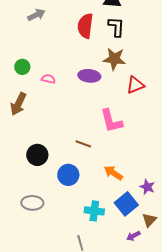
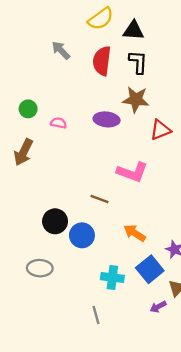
gray arrow: (36, 15) -> (61, 50), moved, turned -108
pink L-shape: (111, 121) -> (132, 172), turned -56
black circle: (37, 155) -> (55, 221), moved

